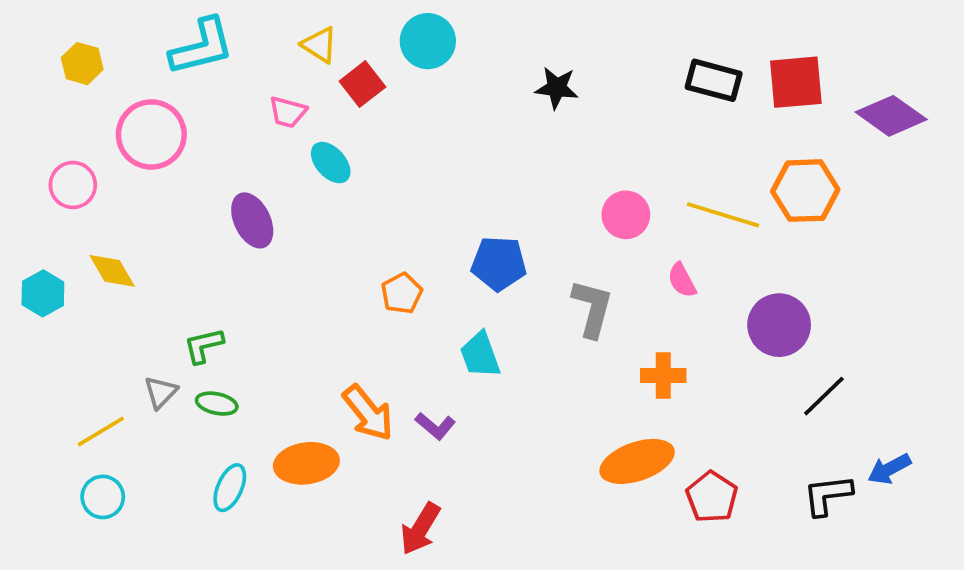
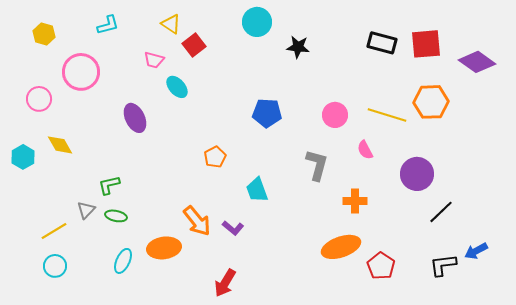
cyan circle: (428, 41) -> (257, 22), moved
cyan L-shape: (202, 47) -> (108, 25), size x0.6
blue pentagon: (499, 263) -> (267, 113), moved

